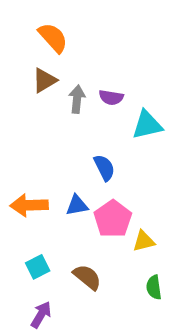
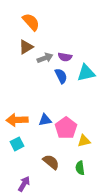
gray arrow: (77, 99) -> (45, 58), turned 63
blue semicircle: (104, 168) -> (61, 76), moved
cyan square: (38, 267) -> (17, 144), moved
green semicircle: (154, 287) -> (80, 168), moved

